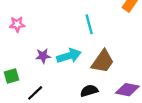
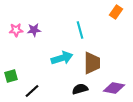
purple star: (43, 56) -> (34, 30), moved
brown trapezoid: (103, 61) -> (92, 63), turned -35

